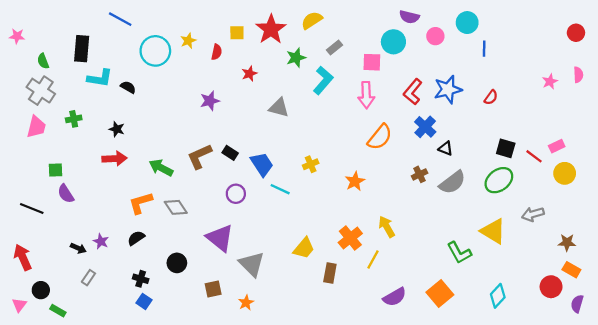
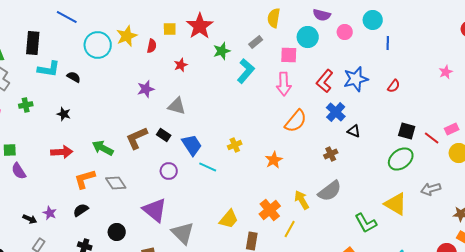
yellow semicircle: (312, 20) -> (274, 18), moved, turned -48
yellow star: (188, 41) -> (127, 36), size x1.5
gray triangle: (279, 108) -> (177, 106), moved
red arrow: (115, 159) -> (62, 152), moved
gray semicircle: (452, 182) -> (330, 191), moved

